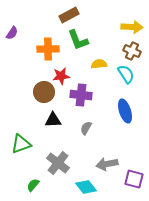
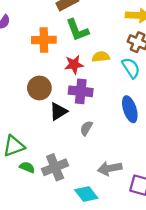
red star: (61, 76) -> (74, 65), moved
black triangle: (53, 120) -> (58, 111), moved, turned -30
gray cross: (58, 163) -> (55, 167), turned 30
green semicircle: (33, 185) -> (27, 167), moved, turned 72

